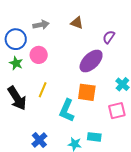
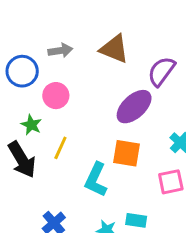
brown triangle: (77, 23) -> (114, 49), size x1.5
purple semicircle: (109, 37) -> (161, 71), size x1.5
green star: (16, 63) -> (31, 125), moved

